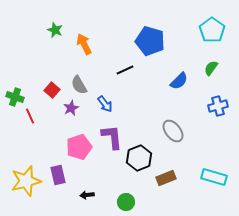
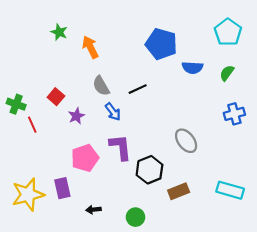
black line: (125, 70) -> (138, 89), moved
blue semicircle: (179, 81) -> (192, 68), moved, turned 48
gray semicircle: (79, 85) -> (101, 86), moved

